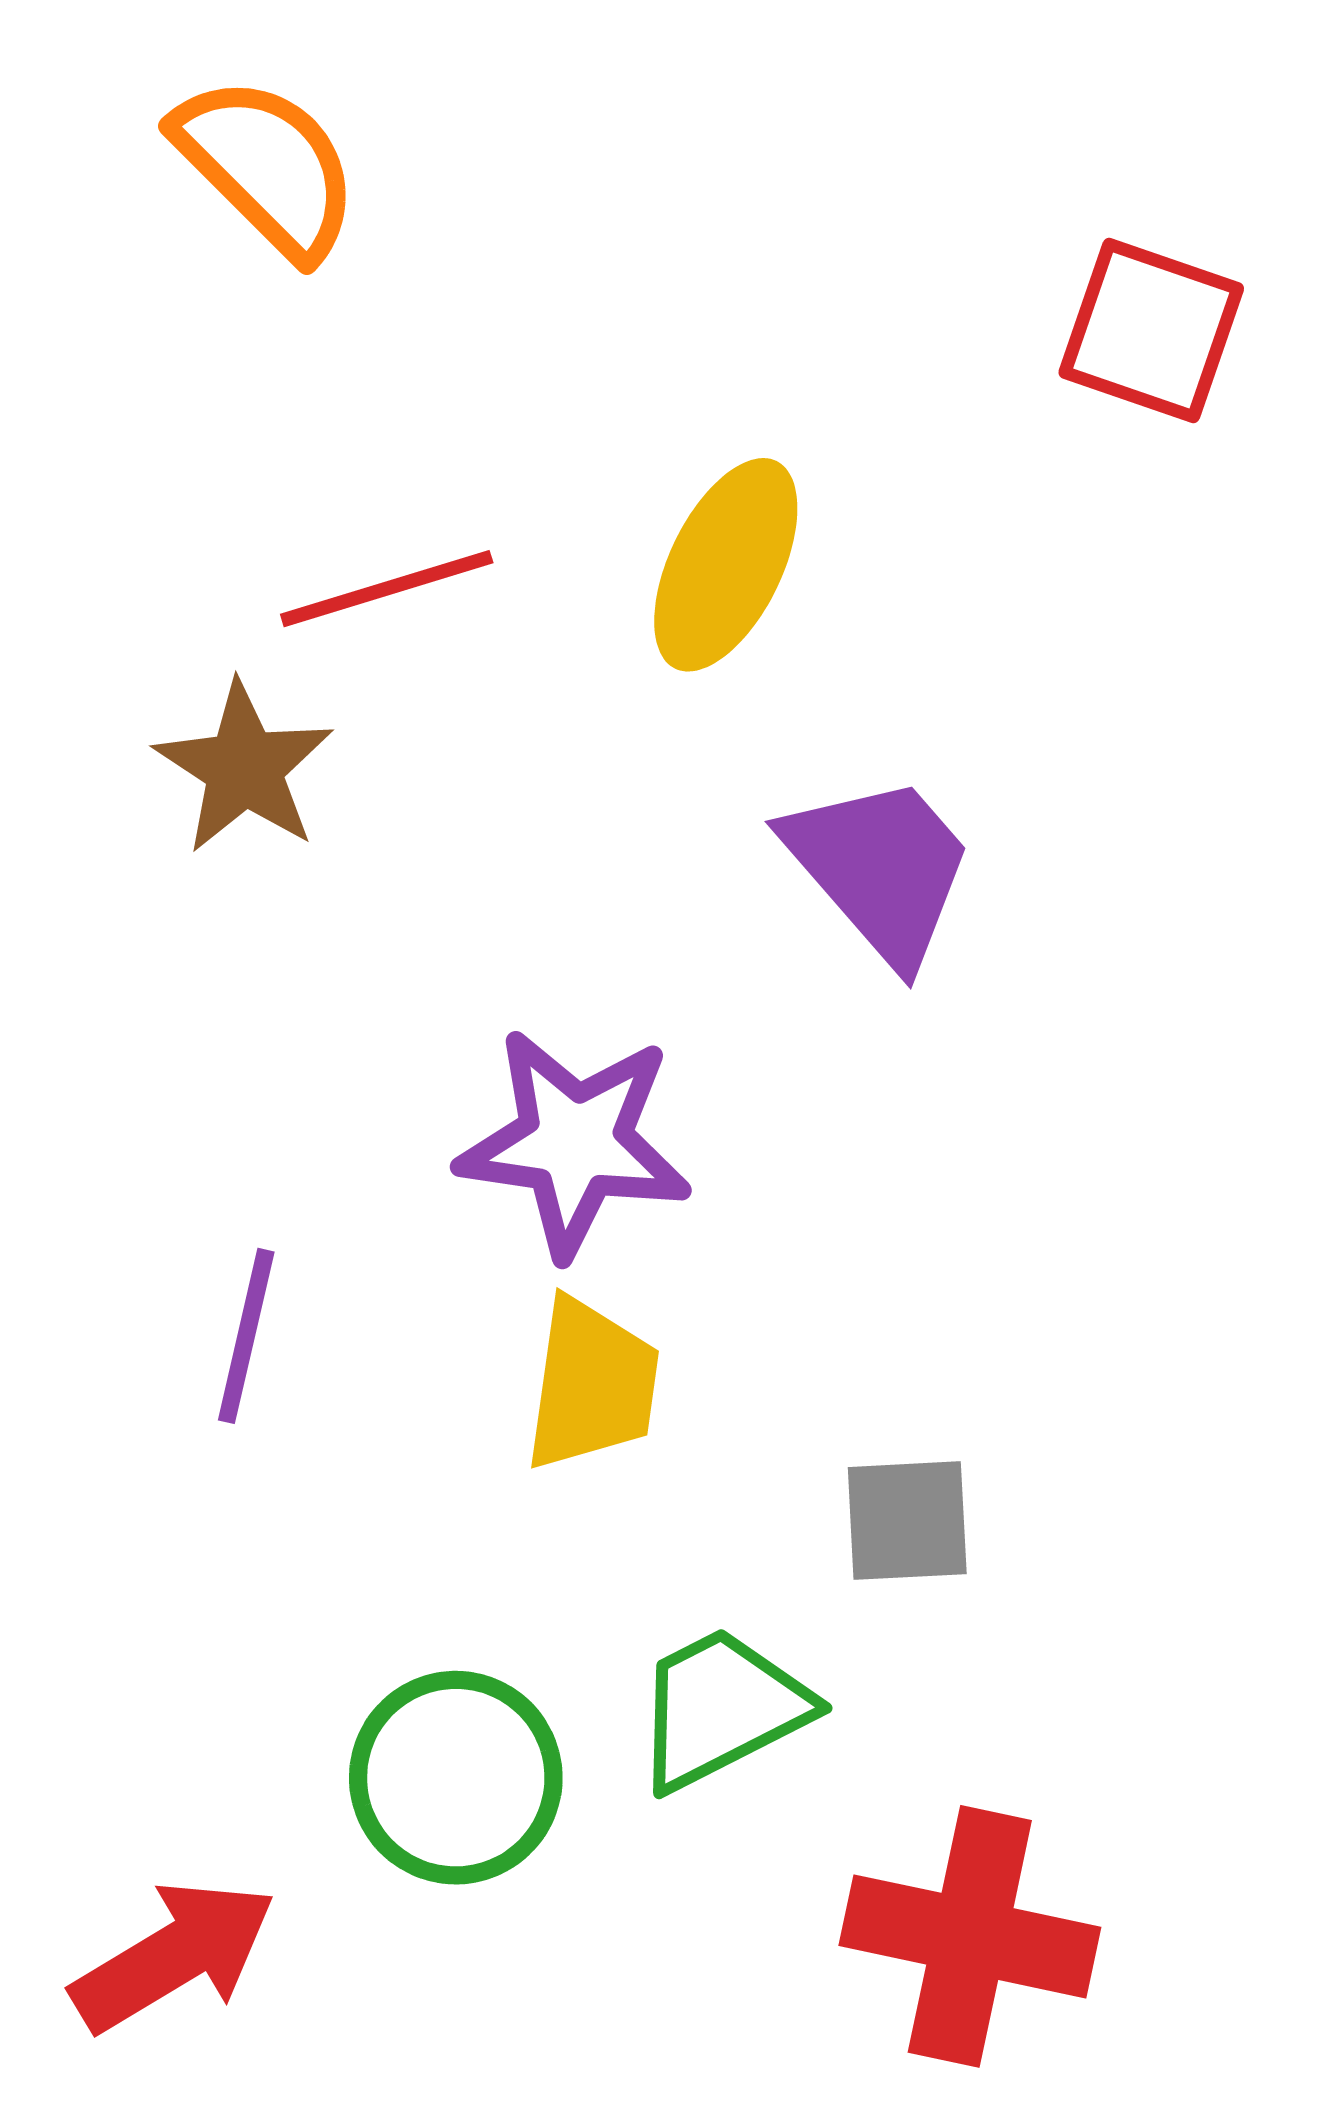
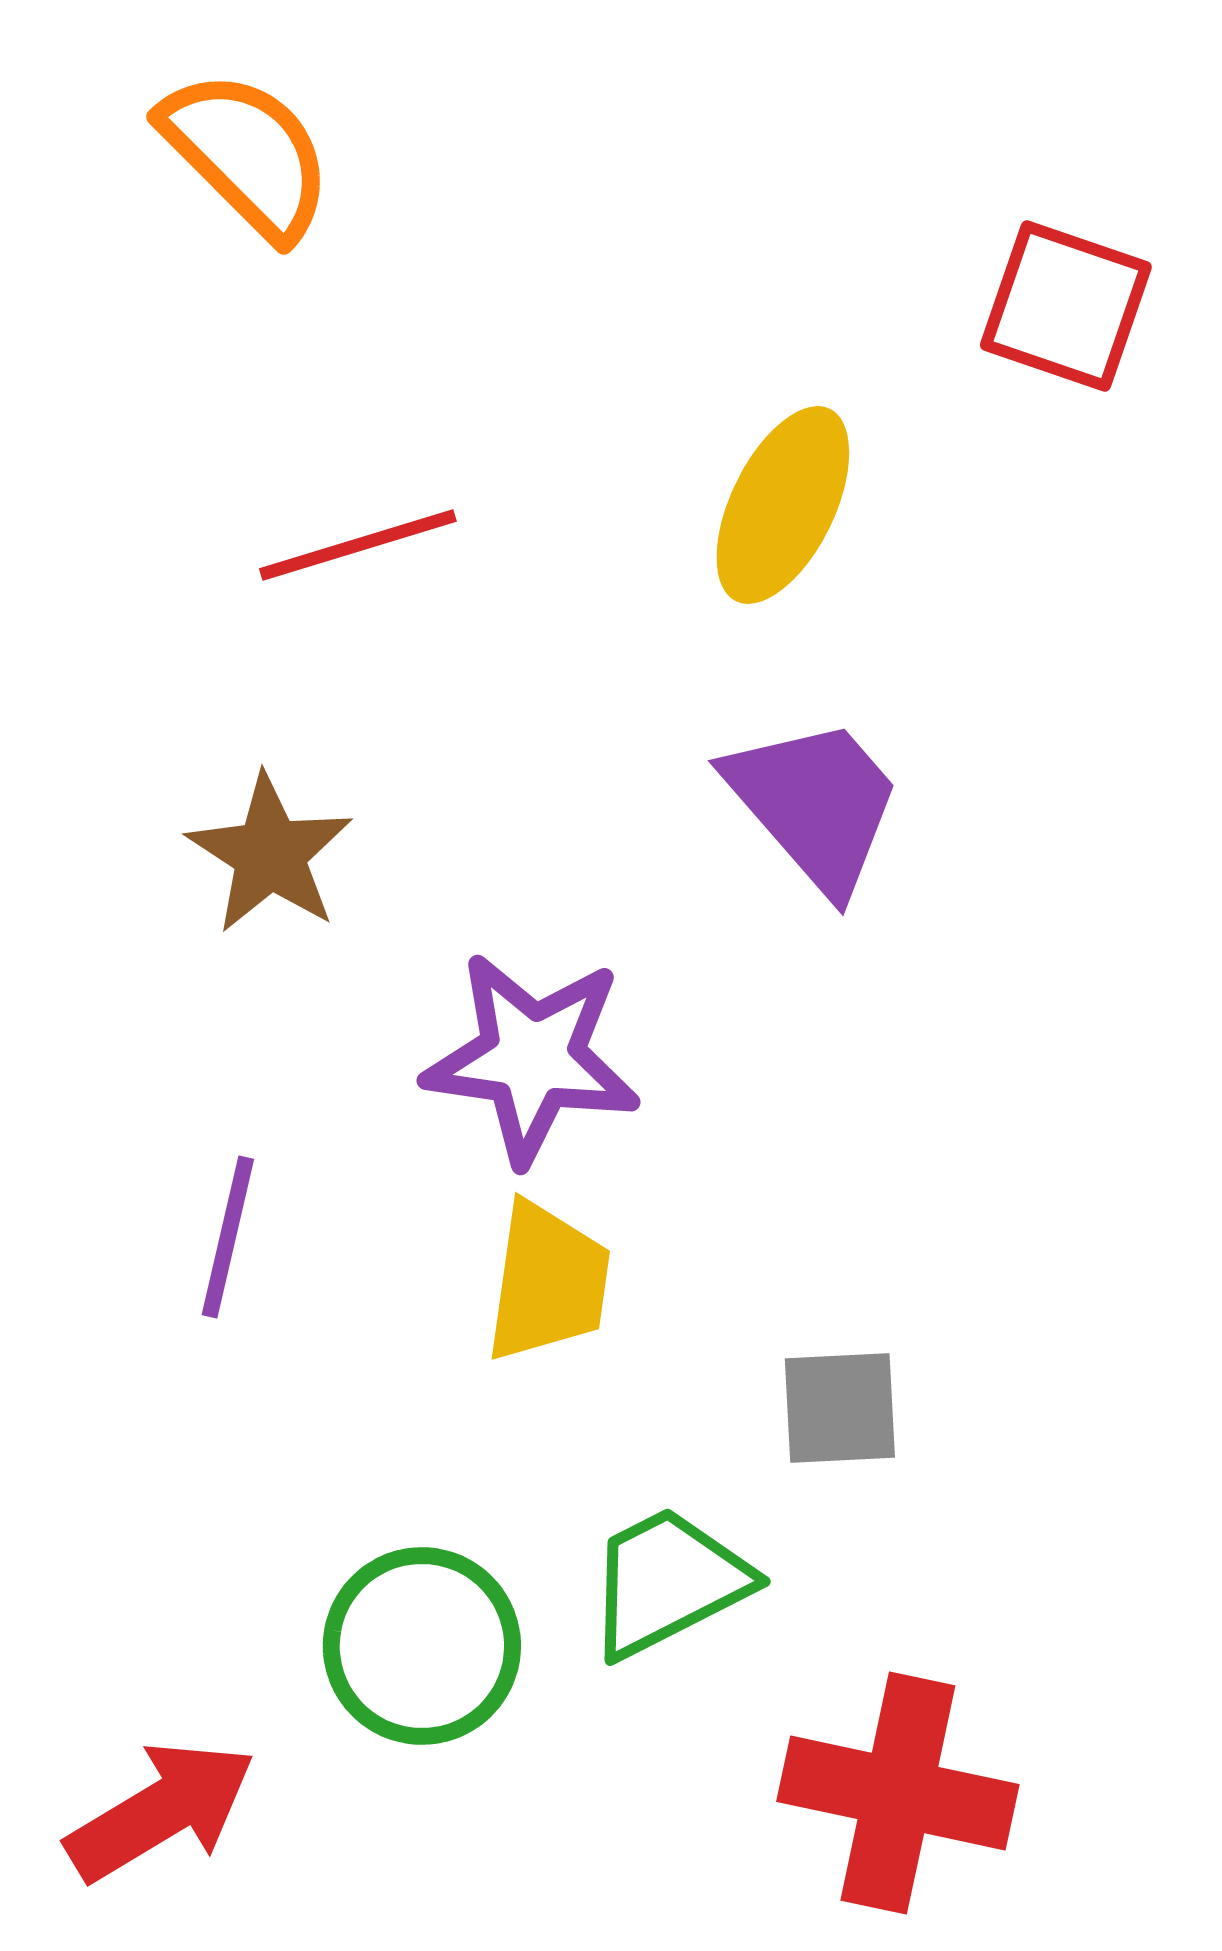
yellow ellipse: (726, 565) -> (783, 505), moved
brown star: (244, 768) -> (270, 854), moved

